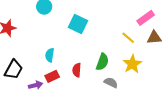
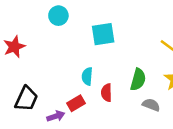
cyan square: (78, 24) -> (103, 34), turned -30
cyan semicircle: (50, 55) -> (87, 76), moved

